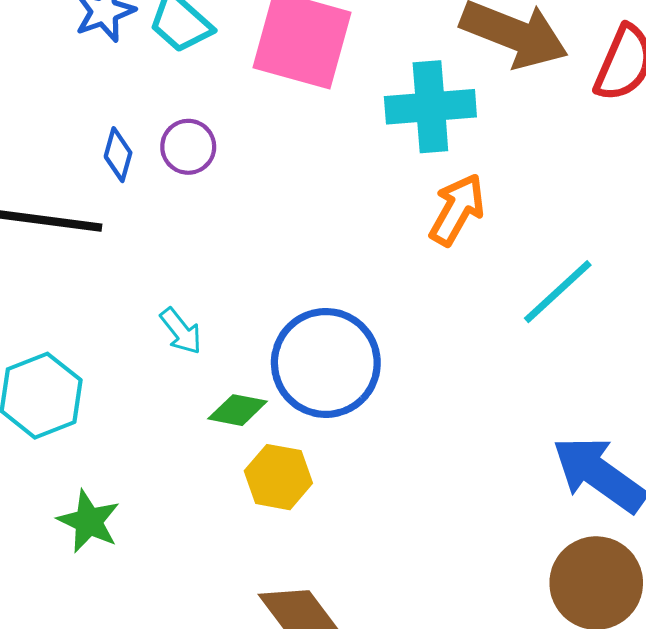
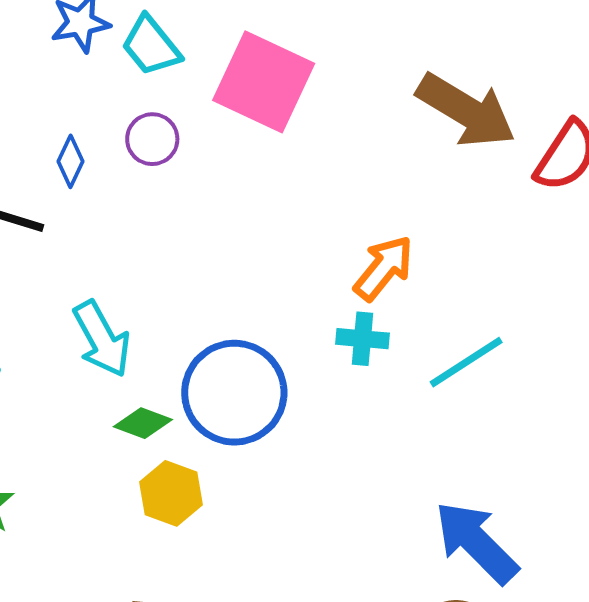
cyan cross: (430, 107) -> (363, 339), moved, size x0.6
purple circle: (188, 147) -> (152, 139), moved
cyan arrow: (181, 331) -> (102, 339), size x1.6

